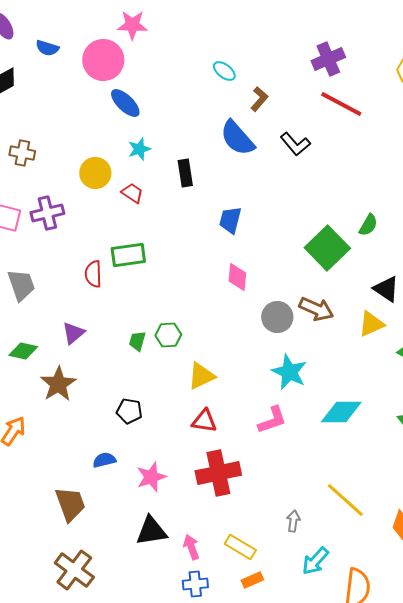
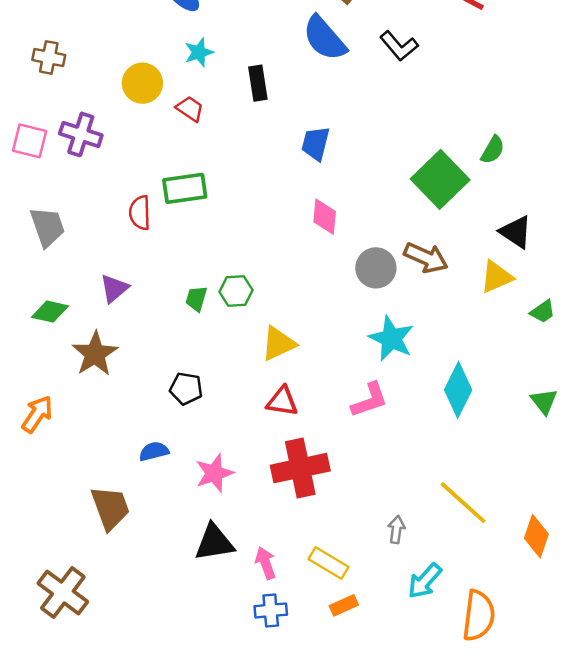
purple cross: (47, 213) -> (81, 134), turned 32
cyan diamond: (341, 412) -> (458, 390), turned -63
brown cross: (74, 570) -> (63, 592), moved

